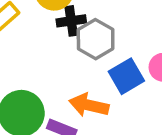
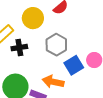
black cross: (71, 21) -> (19, 48), moved

